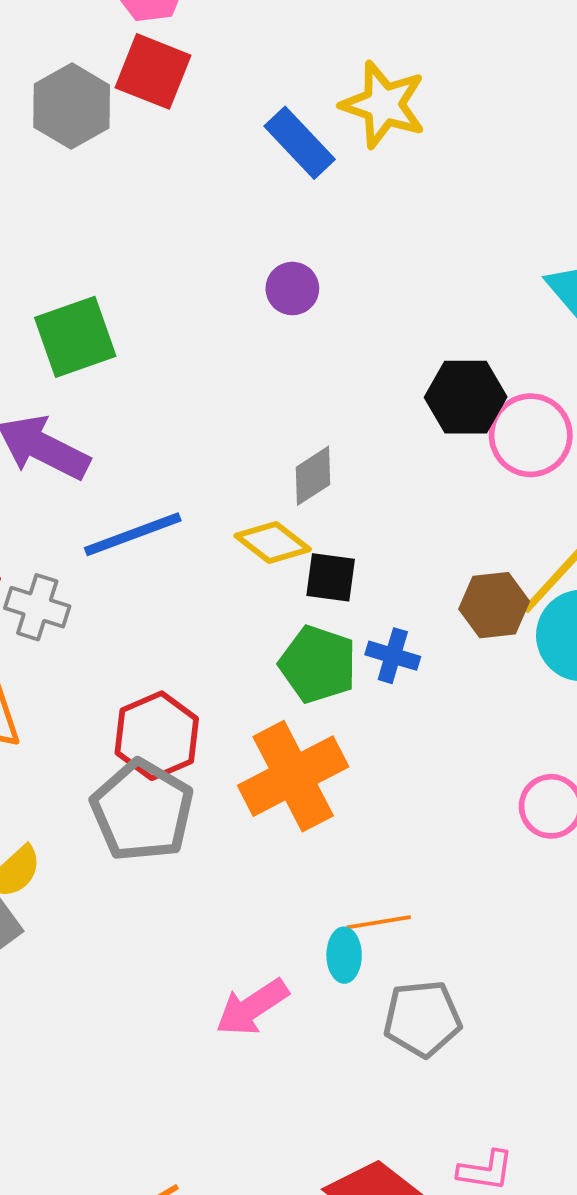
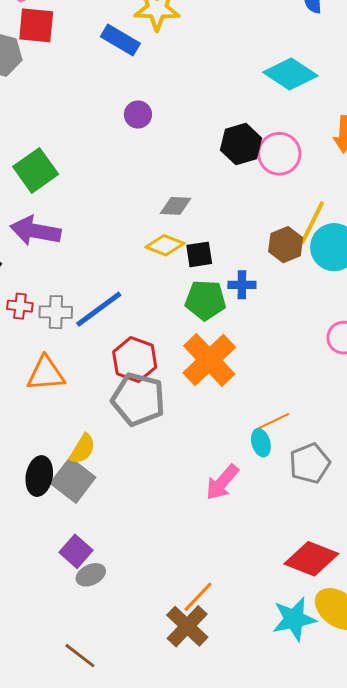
gray diamond: (313, 476) -> (176, 206), turned 52
blue line: (133, 534) -> (99, 309), moved

